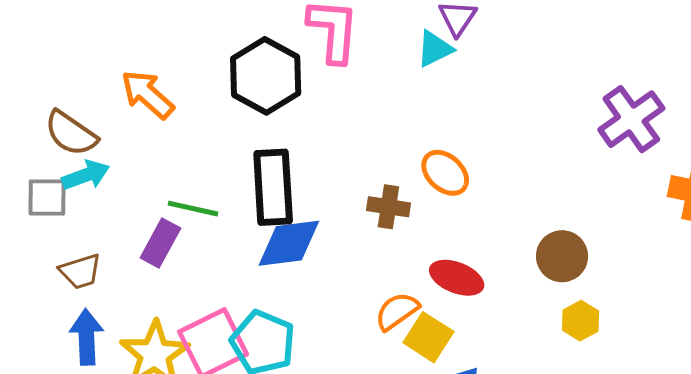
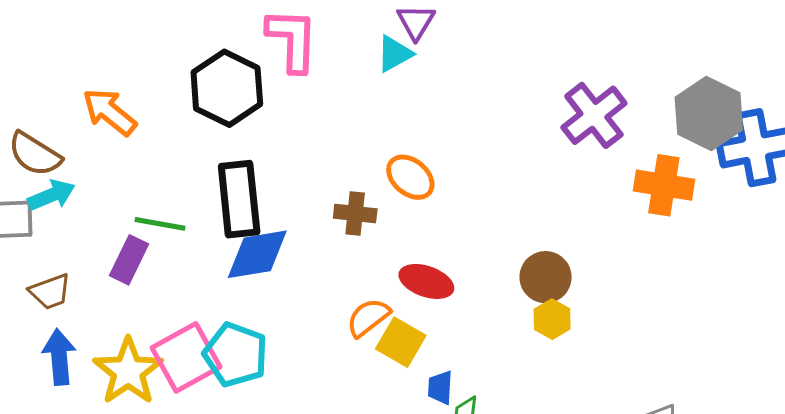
brown circle: (562, 256) -> (546, 277), moved

